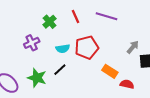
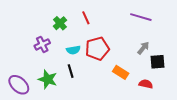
purple line: (107, 16) -> (141, 17), moved
black line: (60, 70) -> (71, 71), turned -64
red semicircle: (127, 84) -> (146, 84), moved

